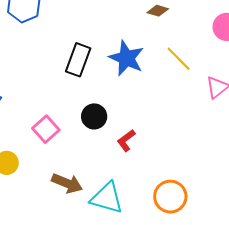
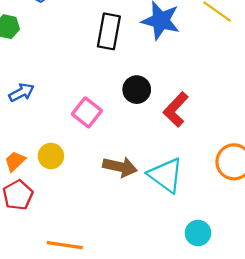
red L-shape: (126, 140) -> (176, 109), size x1.4
cyan triangle: (107, 198) -> (166, 175), turned 30

